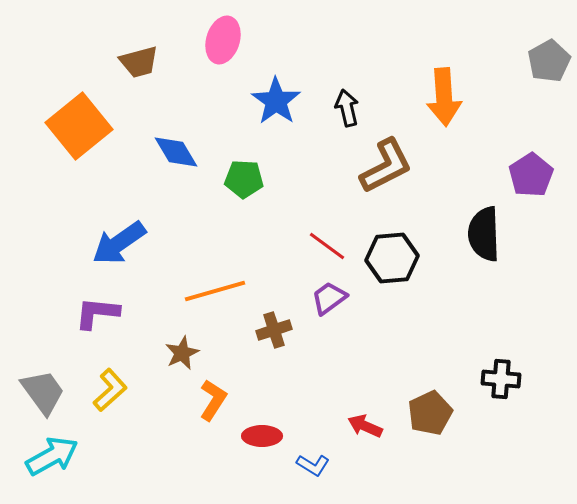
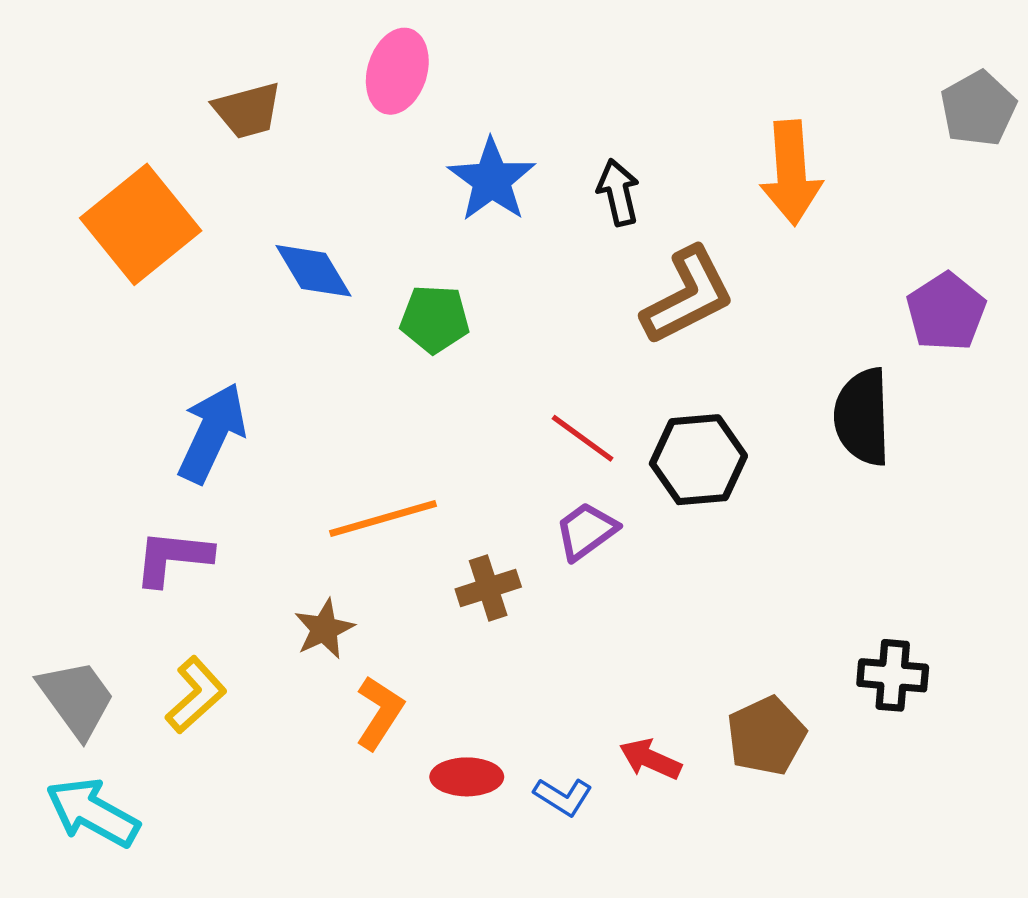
blue arrow: (119, 243) -> (212, 433), turned 150
cyan arrow: (52, 456) -> (93, 813), turned -122
blue L-shape: (313, 465) -> (563, 797), moved

